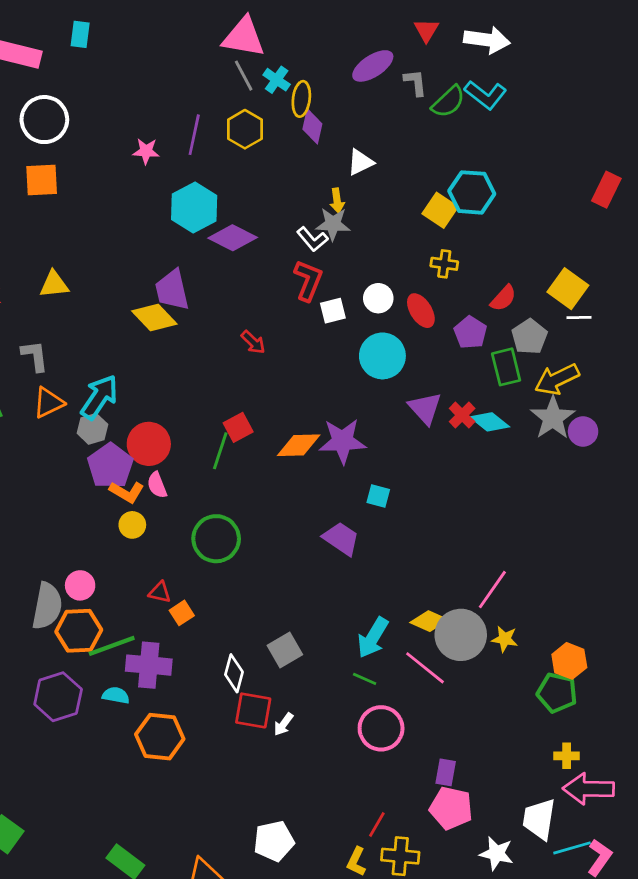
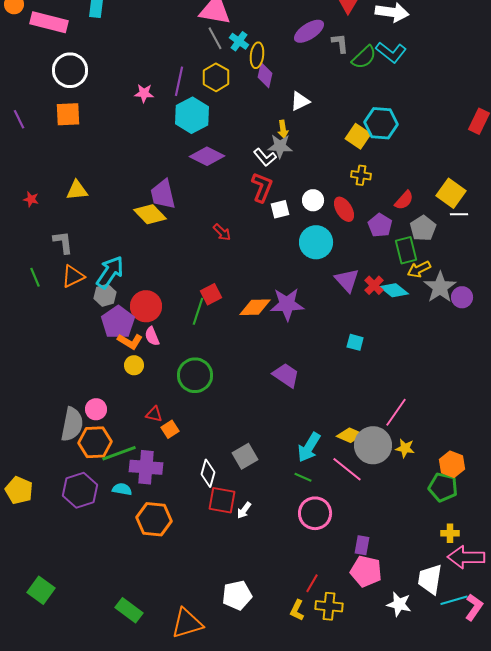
cyan hexagon: (194, 208) -> (192, 115), moved
yellow arrow: (557, 379) -> (419, 269), moved, size x0.7
cyan square: (378, 496) -> (355, 342), moved

